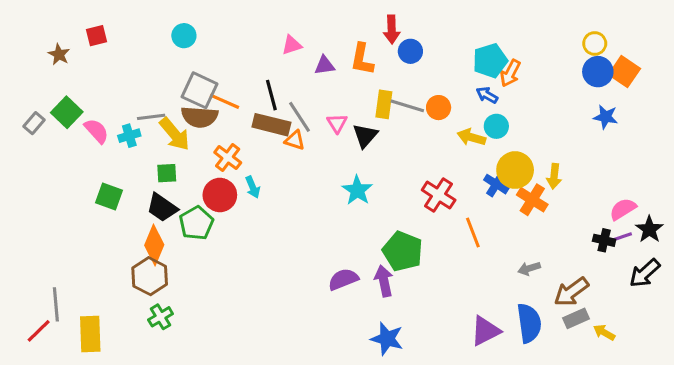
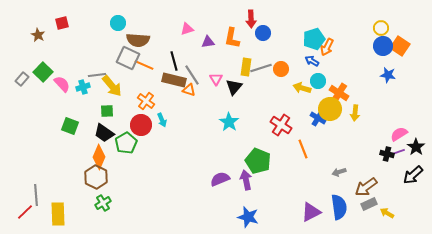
gray line: (407, 106) -> (261, 68), turned -35
brown semicircle: (200, 117) -> (138, 40), moved
orange cross: (532, 200) -> (339, 93), moved

